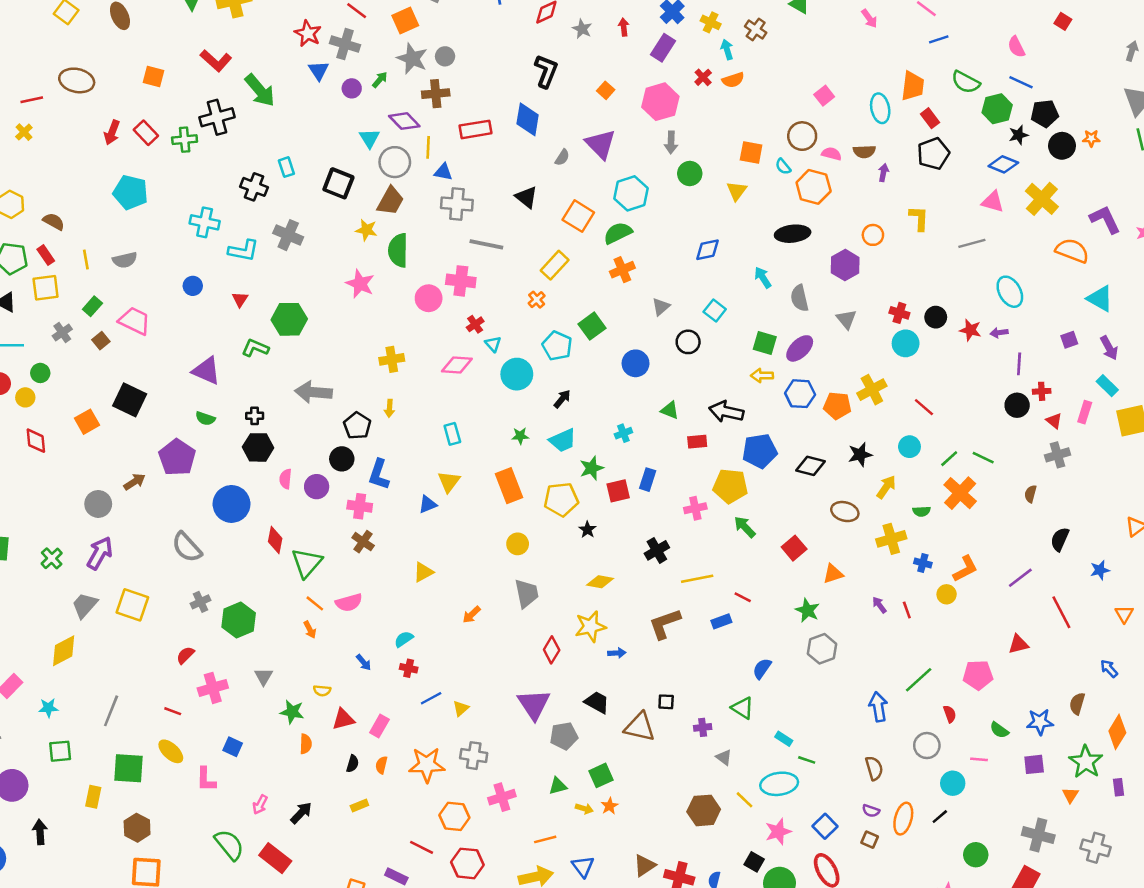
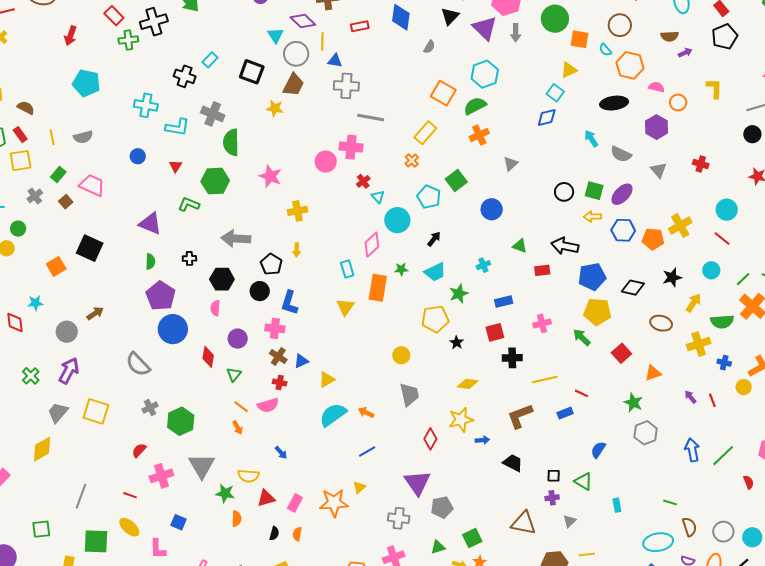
red rectangle: (476, 129) -> (360, 26), size x0.7
red rectangle: (146, 133) -> (114, 16), moved
purple triangle: (601, 144) -> (485, 28), moved
pink semicircle: (832, 154) -> (656, 87), moved
cyan rectangle: (286, 167) -> (210, 60), turned 63
green circle: (690, 173) -> (555, 19), moved, size x1.4
purple arrow: (883, 173) -> (685, 53), turned 56
yellow triangle: (737, 191) -> (569, 70), turned 30
black triangle: (526, 197) -> (450, 16), moved, turned 36
green semicircle: (398, 250) -> (231, 142), moved
pink star: (360, 284) -> (270, 176), moved
gray semicircle: (800, 298) -> (621, 154), turned -50
cyan square: (715, 310) -> (555, 93), moved
black circle: (936, 317) -> (752, 134), moved
black circle: (688, 342) -> (564, 192), moved
cyan circle: (906, 343) -> (727, 210), moved
pink diamond: (457, 365) -> (372, 245), moved, turned -45
green semicircle: (205, 418) -> (150, 262), turned -105
red diamond: (36, 441) -> (15, 323), moved
black hexagon: (258, 447) -> (222, 279), moved
purple pentagon: (177, 457) -> (161, 296), moved
blue rectangle: (648, 480) -> (504, 302), turned 60
orange rectangle: (509, 486) -> (378, 288), moved, turned 32
yellow pentagon: (730, 486) -> (597, 312), moved
purple circle: (317, 487) -> (238, 339), moved
red square: (618, 491) -> (495, 332), moved
blue triangle: (428, 504) -> (301, 361), moved
green semicircle: (922, 511) -> (722, 322), size x1.6
black cross: (657, 550) -> (512, 358), turned 30
green triangle: (307, 563) -> (234, 374), size x0.6
orange arrow: (472, 615) -> (366, 412), turned 70
cyan semicircle: (404, 639) -> (333, 415), moved, size x1.8
red cross: (409, 668) -> (280, 383), moved
gray triangle: (264, 677) -> (202, 466), size x1.8
yellow semicircle: (322, 691) -> (249, 476), size x1.5
blue line: (431, 698) -> (367, 452), moved
black trapezoid: (597, 702) -> (513, 463), moved
black square: (666, 702) -> (554, 476), moved
blue arrow: (878, 707) -> (692, 450), moved
cyan star: (48, 708) -> (35, 303), moved
brown triangle: (640, 727) -> (524, 523), moved
cyan rectangle: (784, 739) -> (617, 505), turned 48
gray circle: (927, 746) -> (723, 532), moved
gray cross: (474, 756) -> (399, 518), moved
gray triangle: (724, 757) -> (570, 521), turned 40
green line: (807, 760) -> (670, 502), moved
orange star: (427, 765) -> (334, 503), moved
cyan ellipse: (779, 784) -> (658, 542), moved
yellow line: (744, 800) -> (587, 555), turned -49

